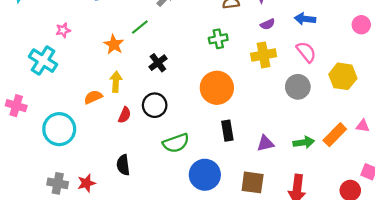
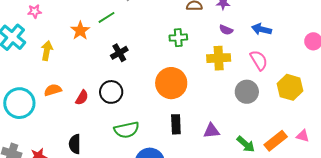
purple semicircle: (268, 24) -> (226, 30), turned 40
yellow arrow: (116, 82) -> (47, 51), moved
orange semicircle: (93, 97) -> (53, 90), moved
green arrow: (304, 142) -> (246, 144), turned 42
purple triangle: (265, 143) -> (211, 131), moved

